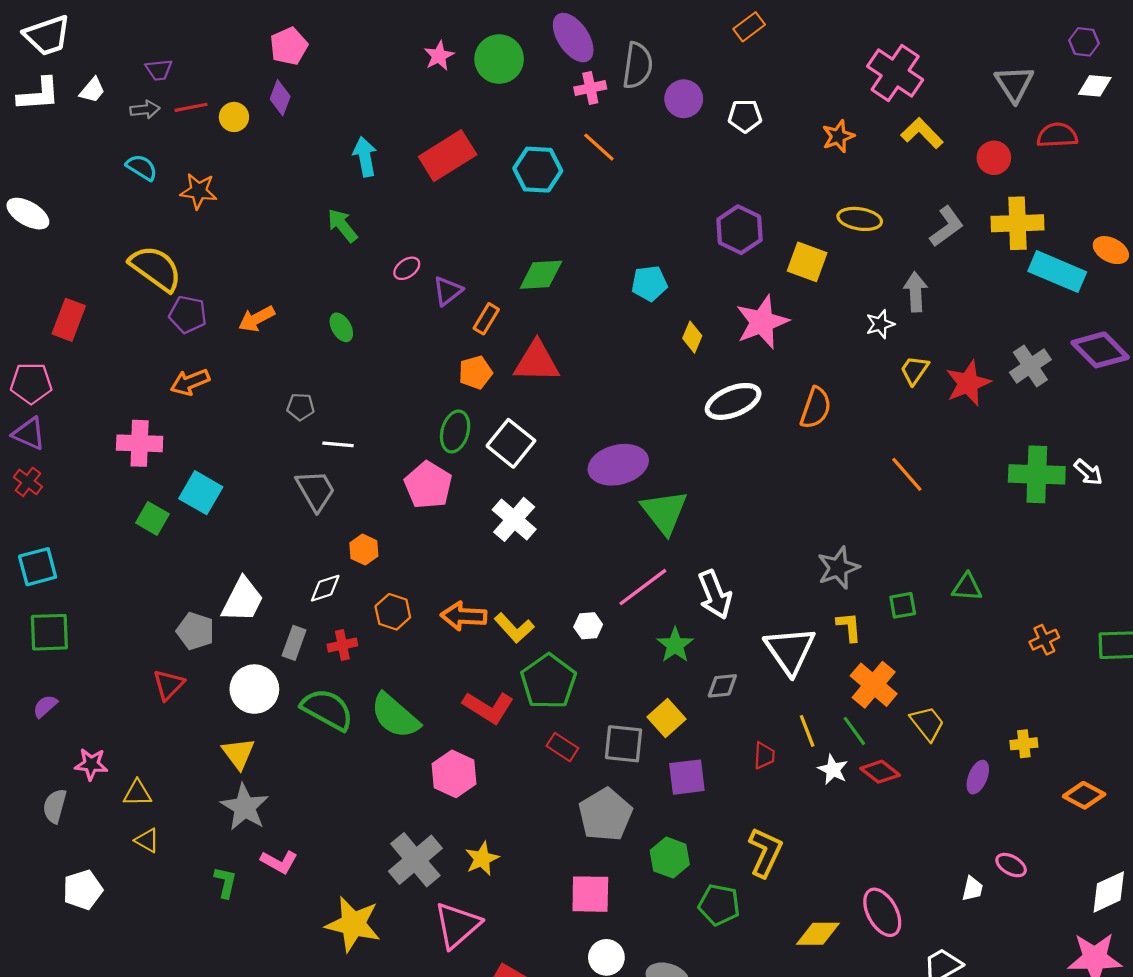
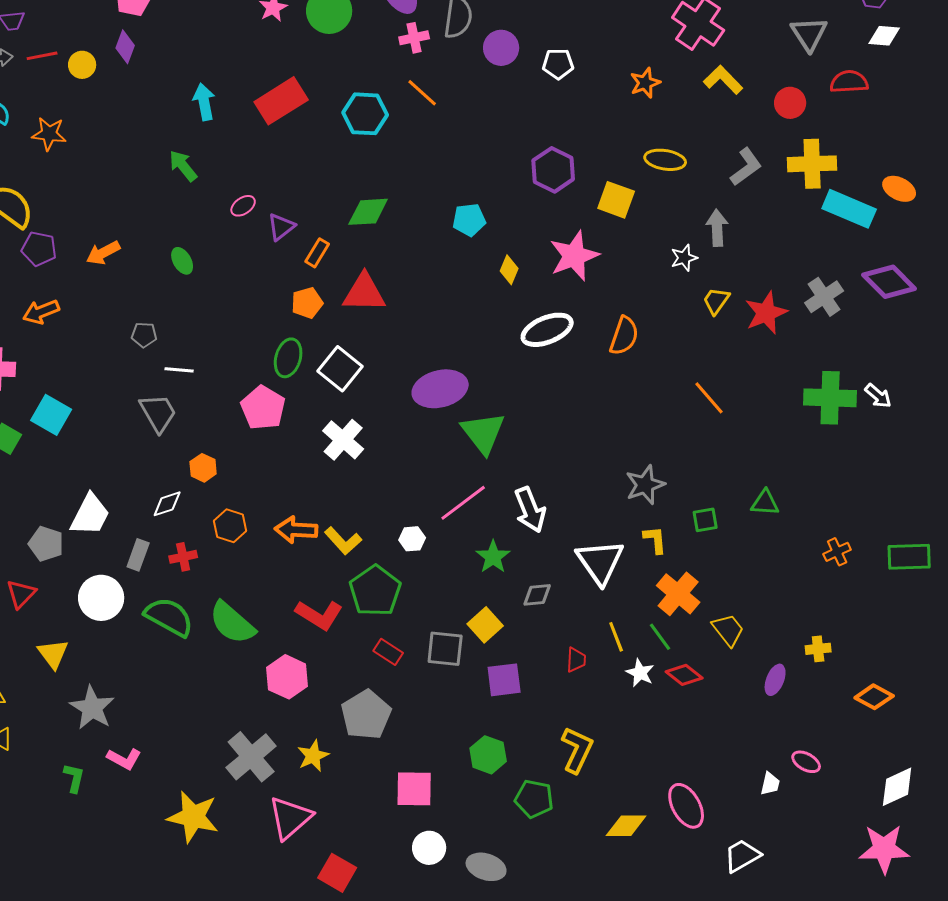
yellow triangle: (238, 753) -> (53, 654), moved
gray pentagon: (605, 815) -> (366, 715), moved

